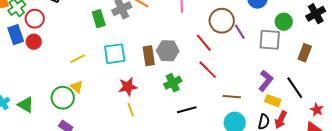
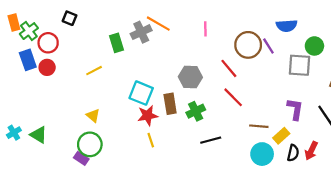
purple line: (240, 32) -> (268, 46), moved
cyan square: (115, 54) -> (141, 93), moved, turned 30
brown rectangle: (149, 56) -> (170, 104), moved
yellow line: (78, 59) -> (94, 71), moved
purple L-shape: (266, 81) -> (295, 109), turned -30
green circle: (63, 98) -> (90, 144), moved
yellow rectangle: (273, 101) -> (281, 136), moved, turned -63

